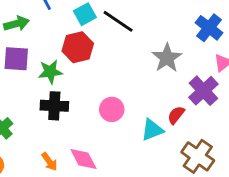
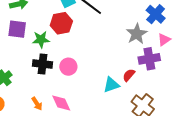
gray star: (167, 58) -> (137, 34), moved
purple cross: (203, 91) -> (149, 59), turned 30
pink circle: (112, 109) -> (68, 67), moved

